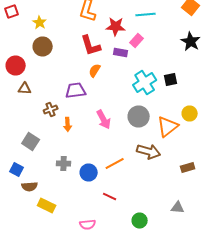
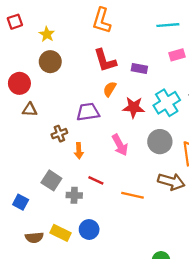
red star: (116, 26) -> (134, 107), moved
pink rectangle: (137, 40) -> (177, 55), moved, turned 32
gray square: (31, 142) -> (51, 180), moved
orange line: (115, 164) -> (132, 195), turned 42
blue circle: (89, 172) -> (89, 229), moved
brown semicircle: (30, 186) -> (34, 237), moved
red line: (110, 196) -> (96, 180), moved
yellow rectangle: (47, 206) -> (61, 233), moved

